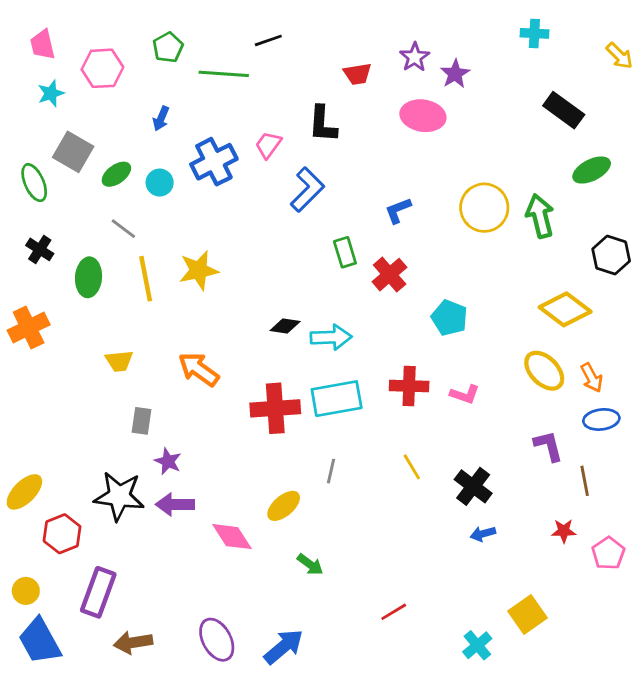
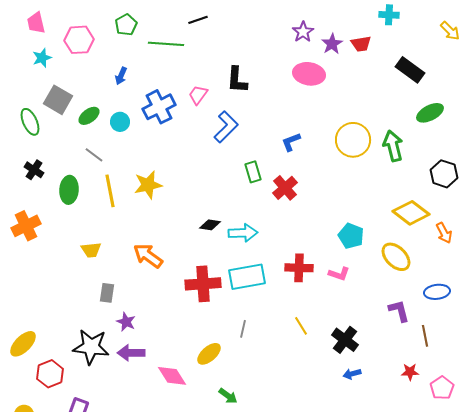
red trapezoid: (357, 74) -> (361, 44), moved
cyan pentagon: (449, 318) -> (351, 236), moved
orange arrow: (592, 378) -> (444, 233), moved

